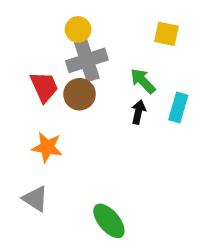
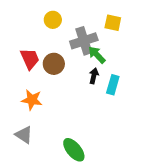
gray cross: (87, 60) -> (84, 41), moved
cyan rectangle: (178, 108) -> (113, 85), moved

